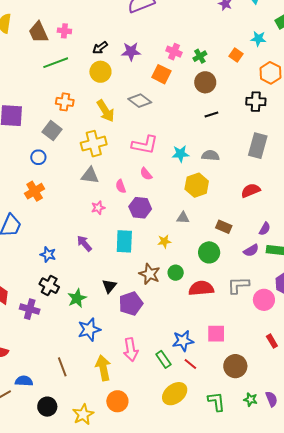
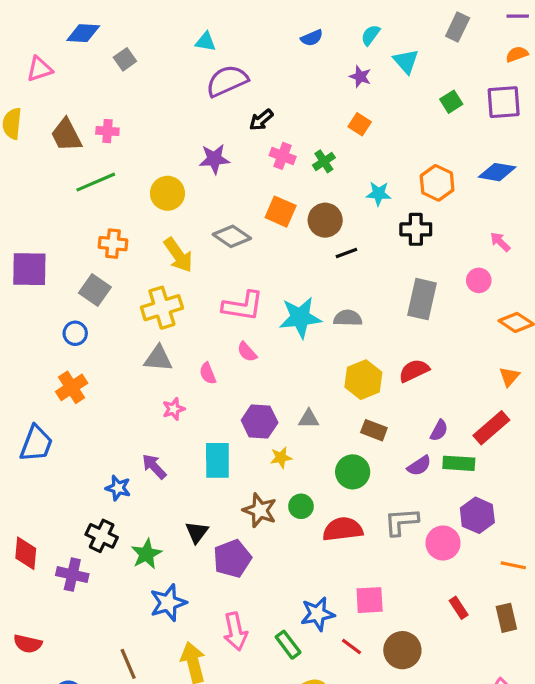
cyan star: (258, 39) -> (379, 194), moved
black arrow: (100, 48) -> (261, 120), moved
orange square: (236, 55) -> (360, 124), moved
orange square: (161, 74) -> (281, 212), moved
brown circle: (205, 82) -> (325, 220), moved
cyan star: (180, 154) -> (300, 317), size x1.5
yellow hexagon: (197, 185) -> (363, 380), moved
purple hexagon: (140, 208) -> (260, 421), moved
blue star: (48, 255) -> (118, 488), moved
red line: (190, 364) -> (352, 646), moved

